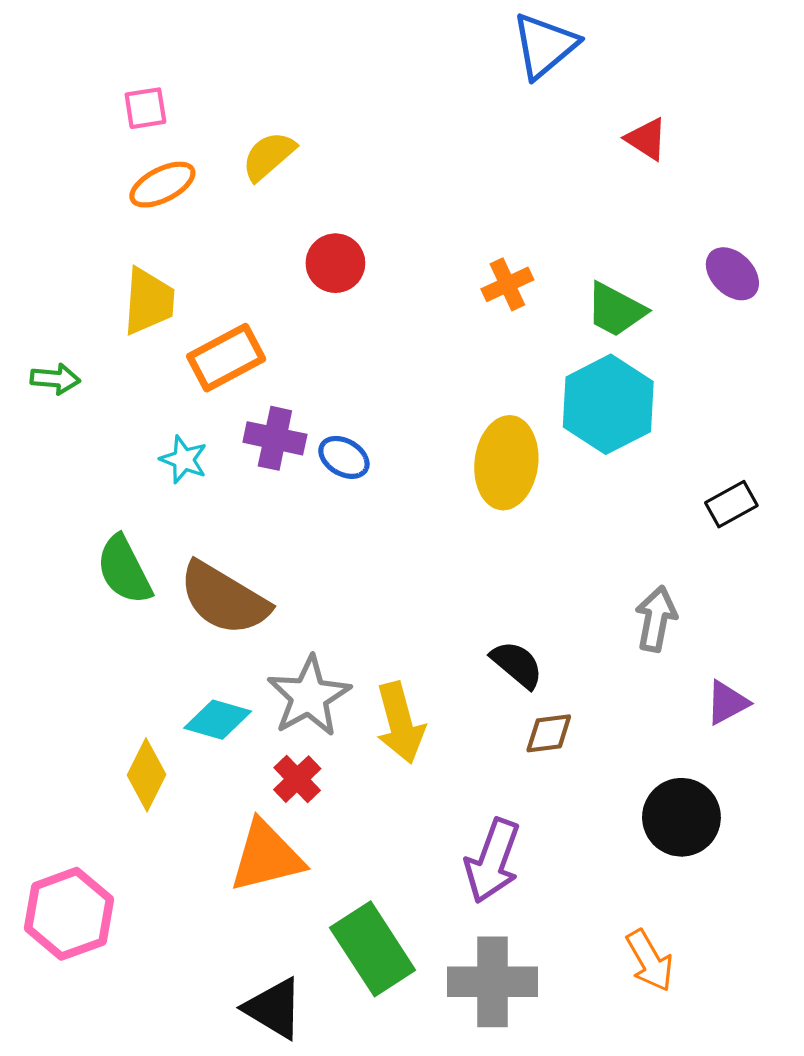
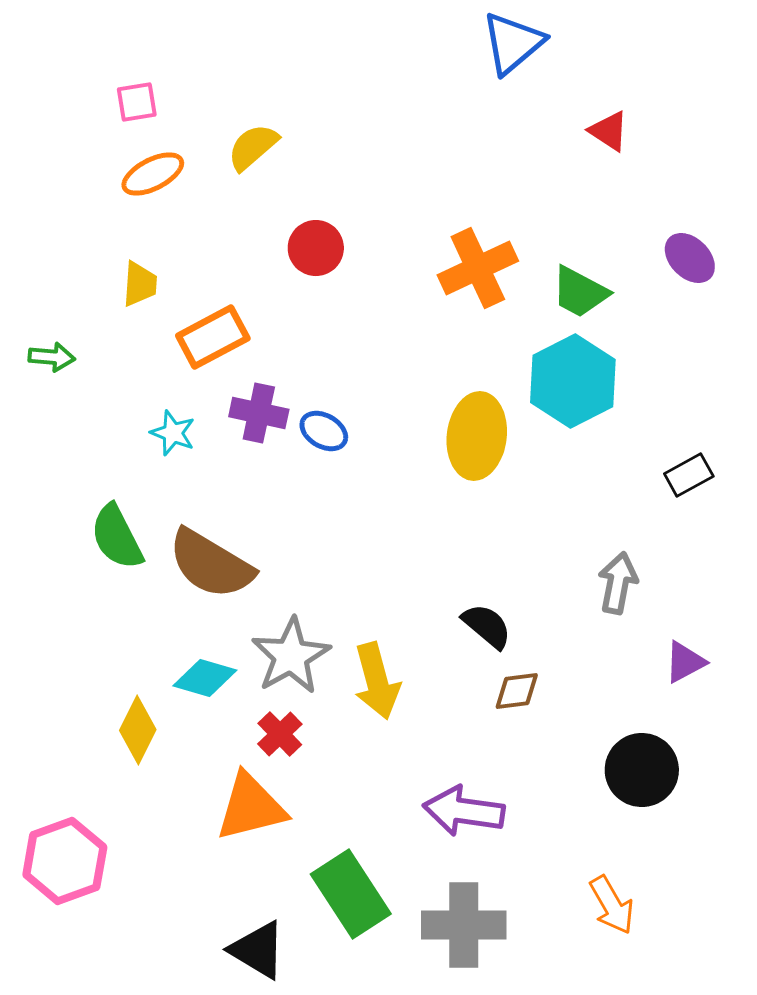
orange cross: (507, 284) -> (478, 268), size x1.6
yellow trapezoid: (149, 301) -> (140, 284), size x0.7
purple arrow: (493, 861) -> (464, 811), turned 78

